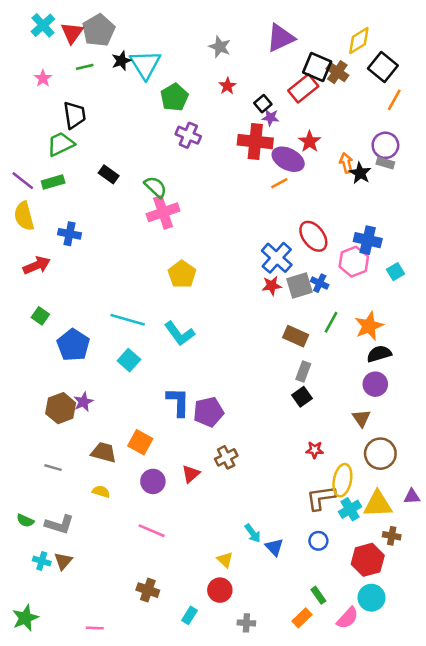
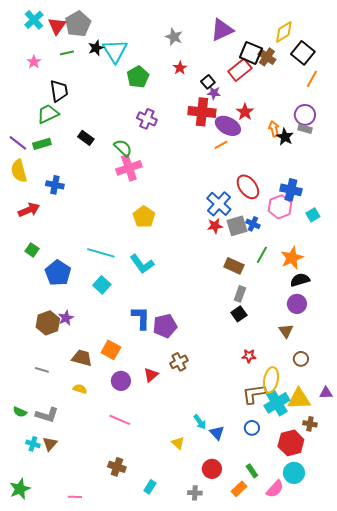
purple cross: (188, 135) -> (147, 119), moved
brown circle: (380, 454) -> (301, 359), size x0.6
cyan cross: (350, 509) -> (277, 403), size x1.4
red circle: (220, 590) -> (212, 469), moved

